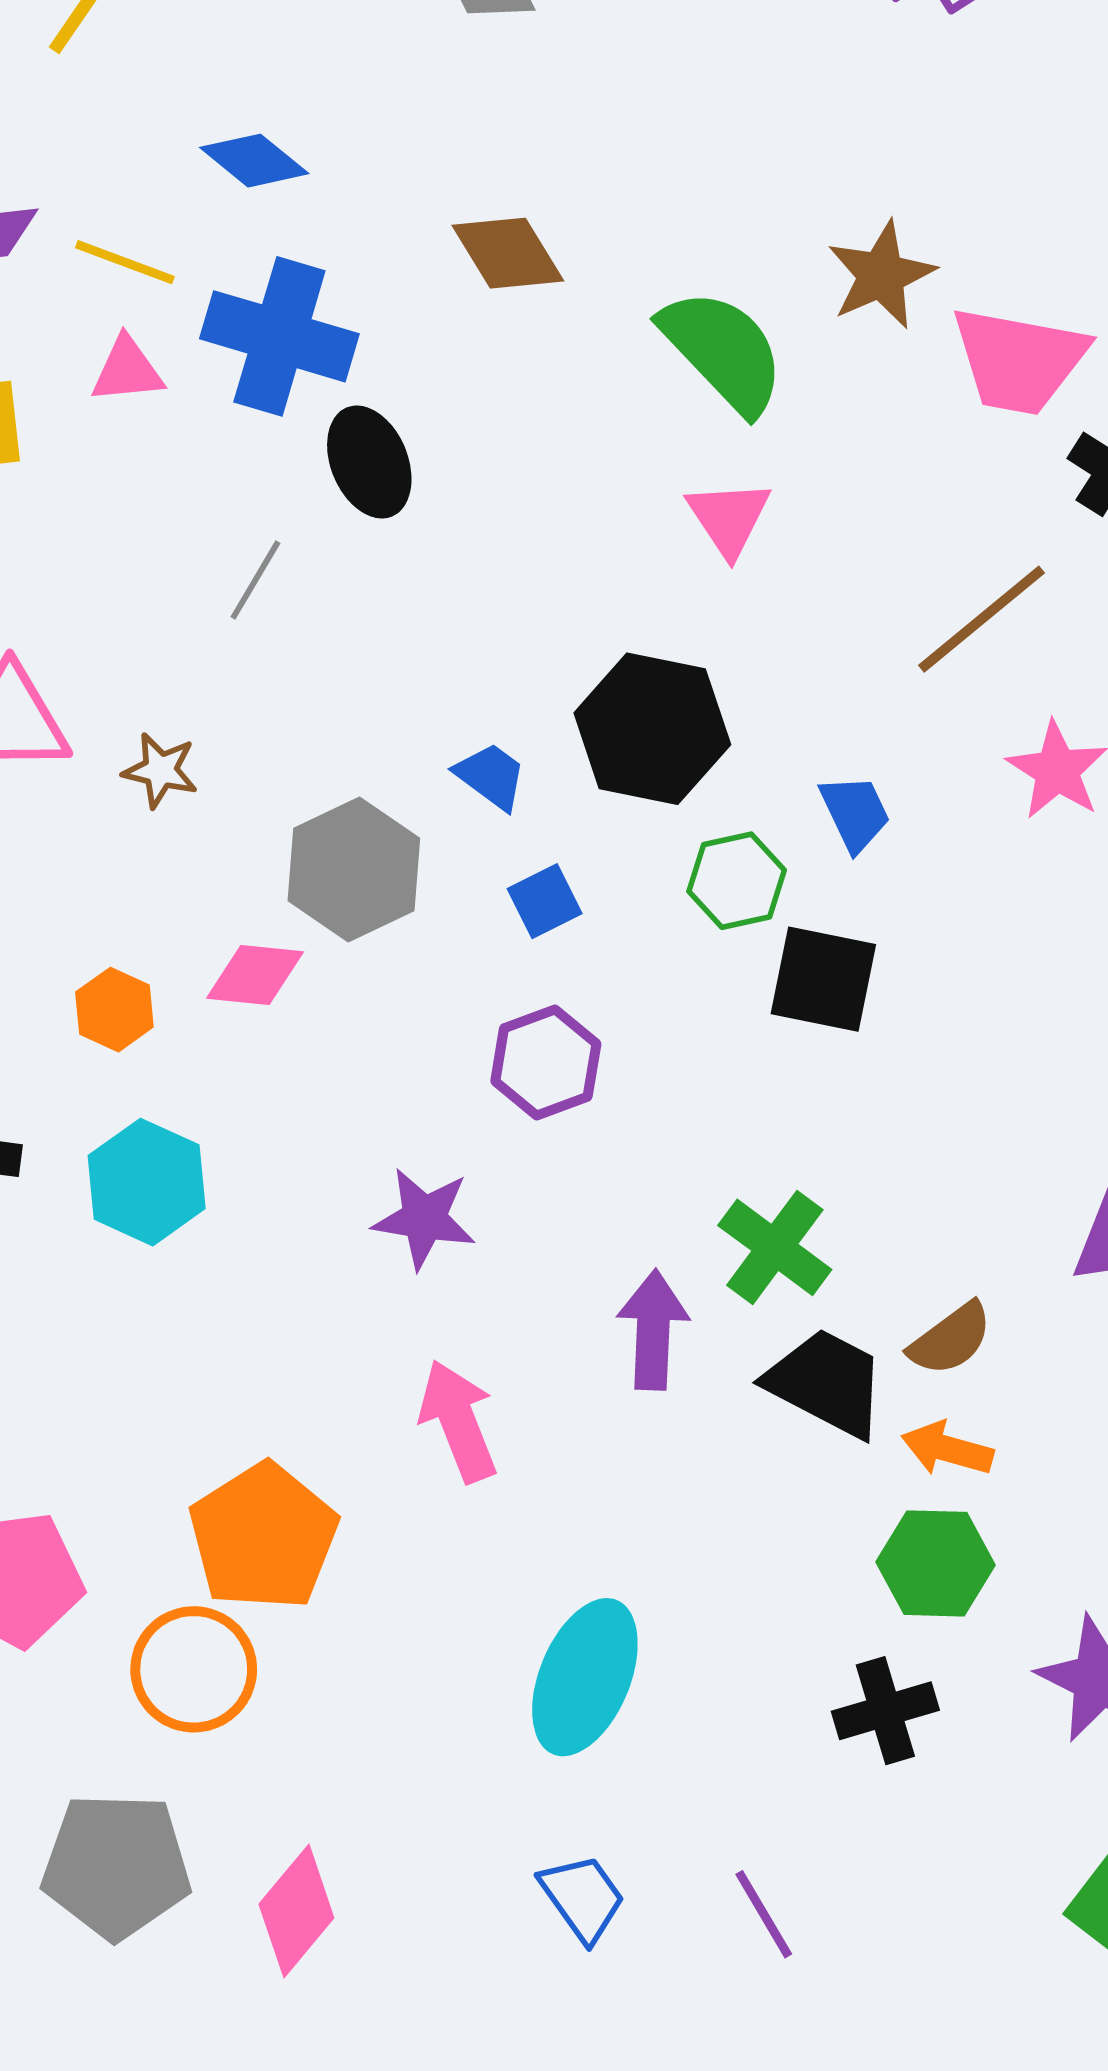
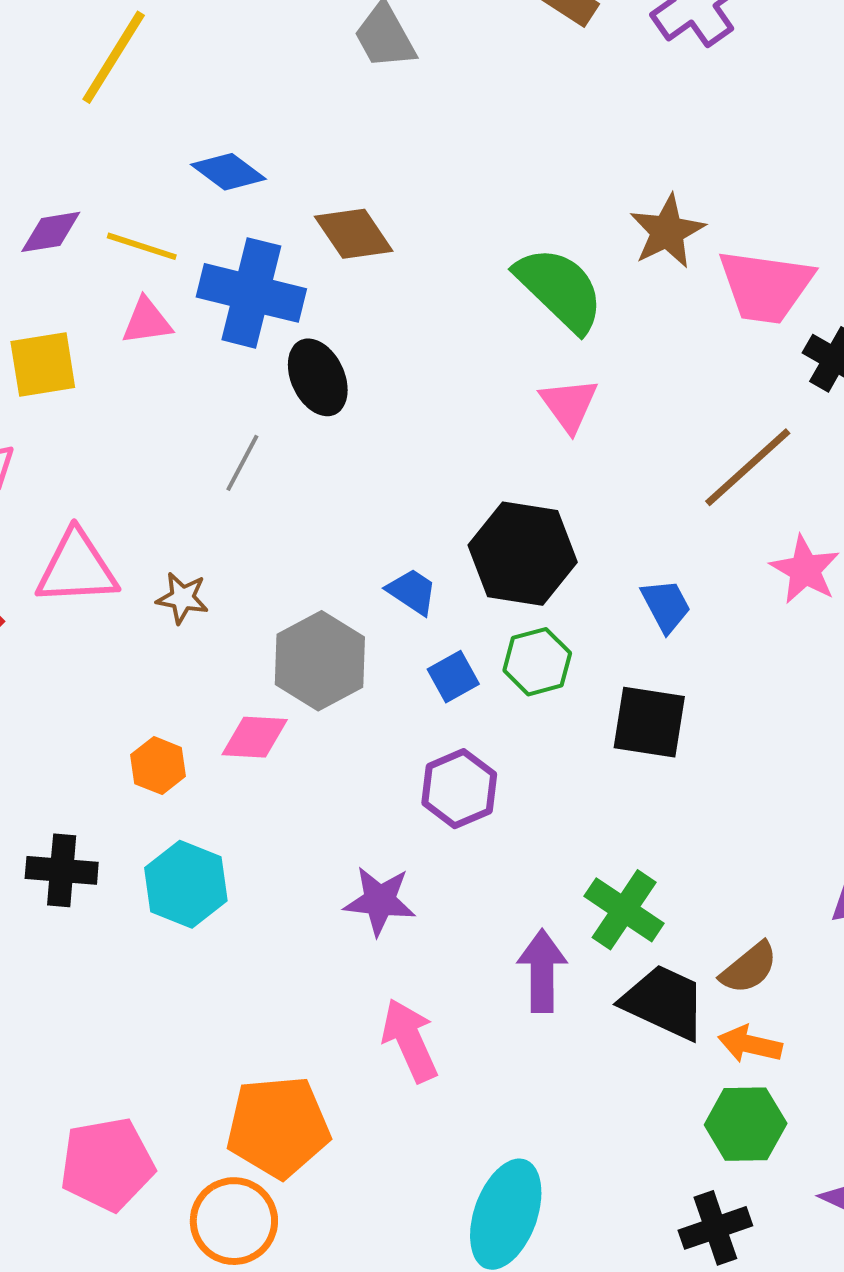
brown diamond: (508, 253) -> (354, 234), moved
green hexagon: (737, 881) -> (537, 662), moved
orange pentagon: (263, 1537) -> (278, 1127), turned 30

